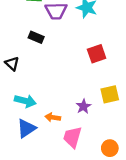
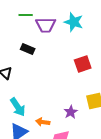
cyan arrow: (25, 101) -> (18, 107), turned 42

